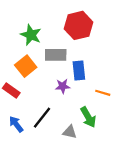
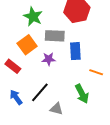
purple star: (63, 86) -> (49, 59), moved
gray triangle: (70, 132) -> (56, 109), moved

